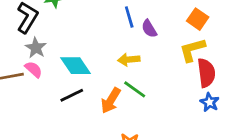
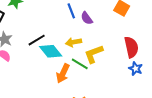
yellow L-shape: (192, 50) -> (94, 54), moved
cyan diamond: (75, 66) -> (51, 51), moved
black line: (72, 95) -> (37, 40), moved

